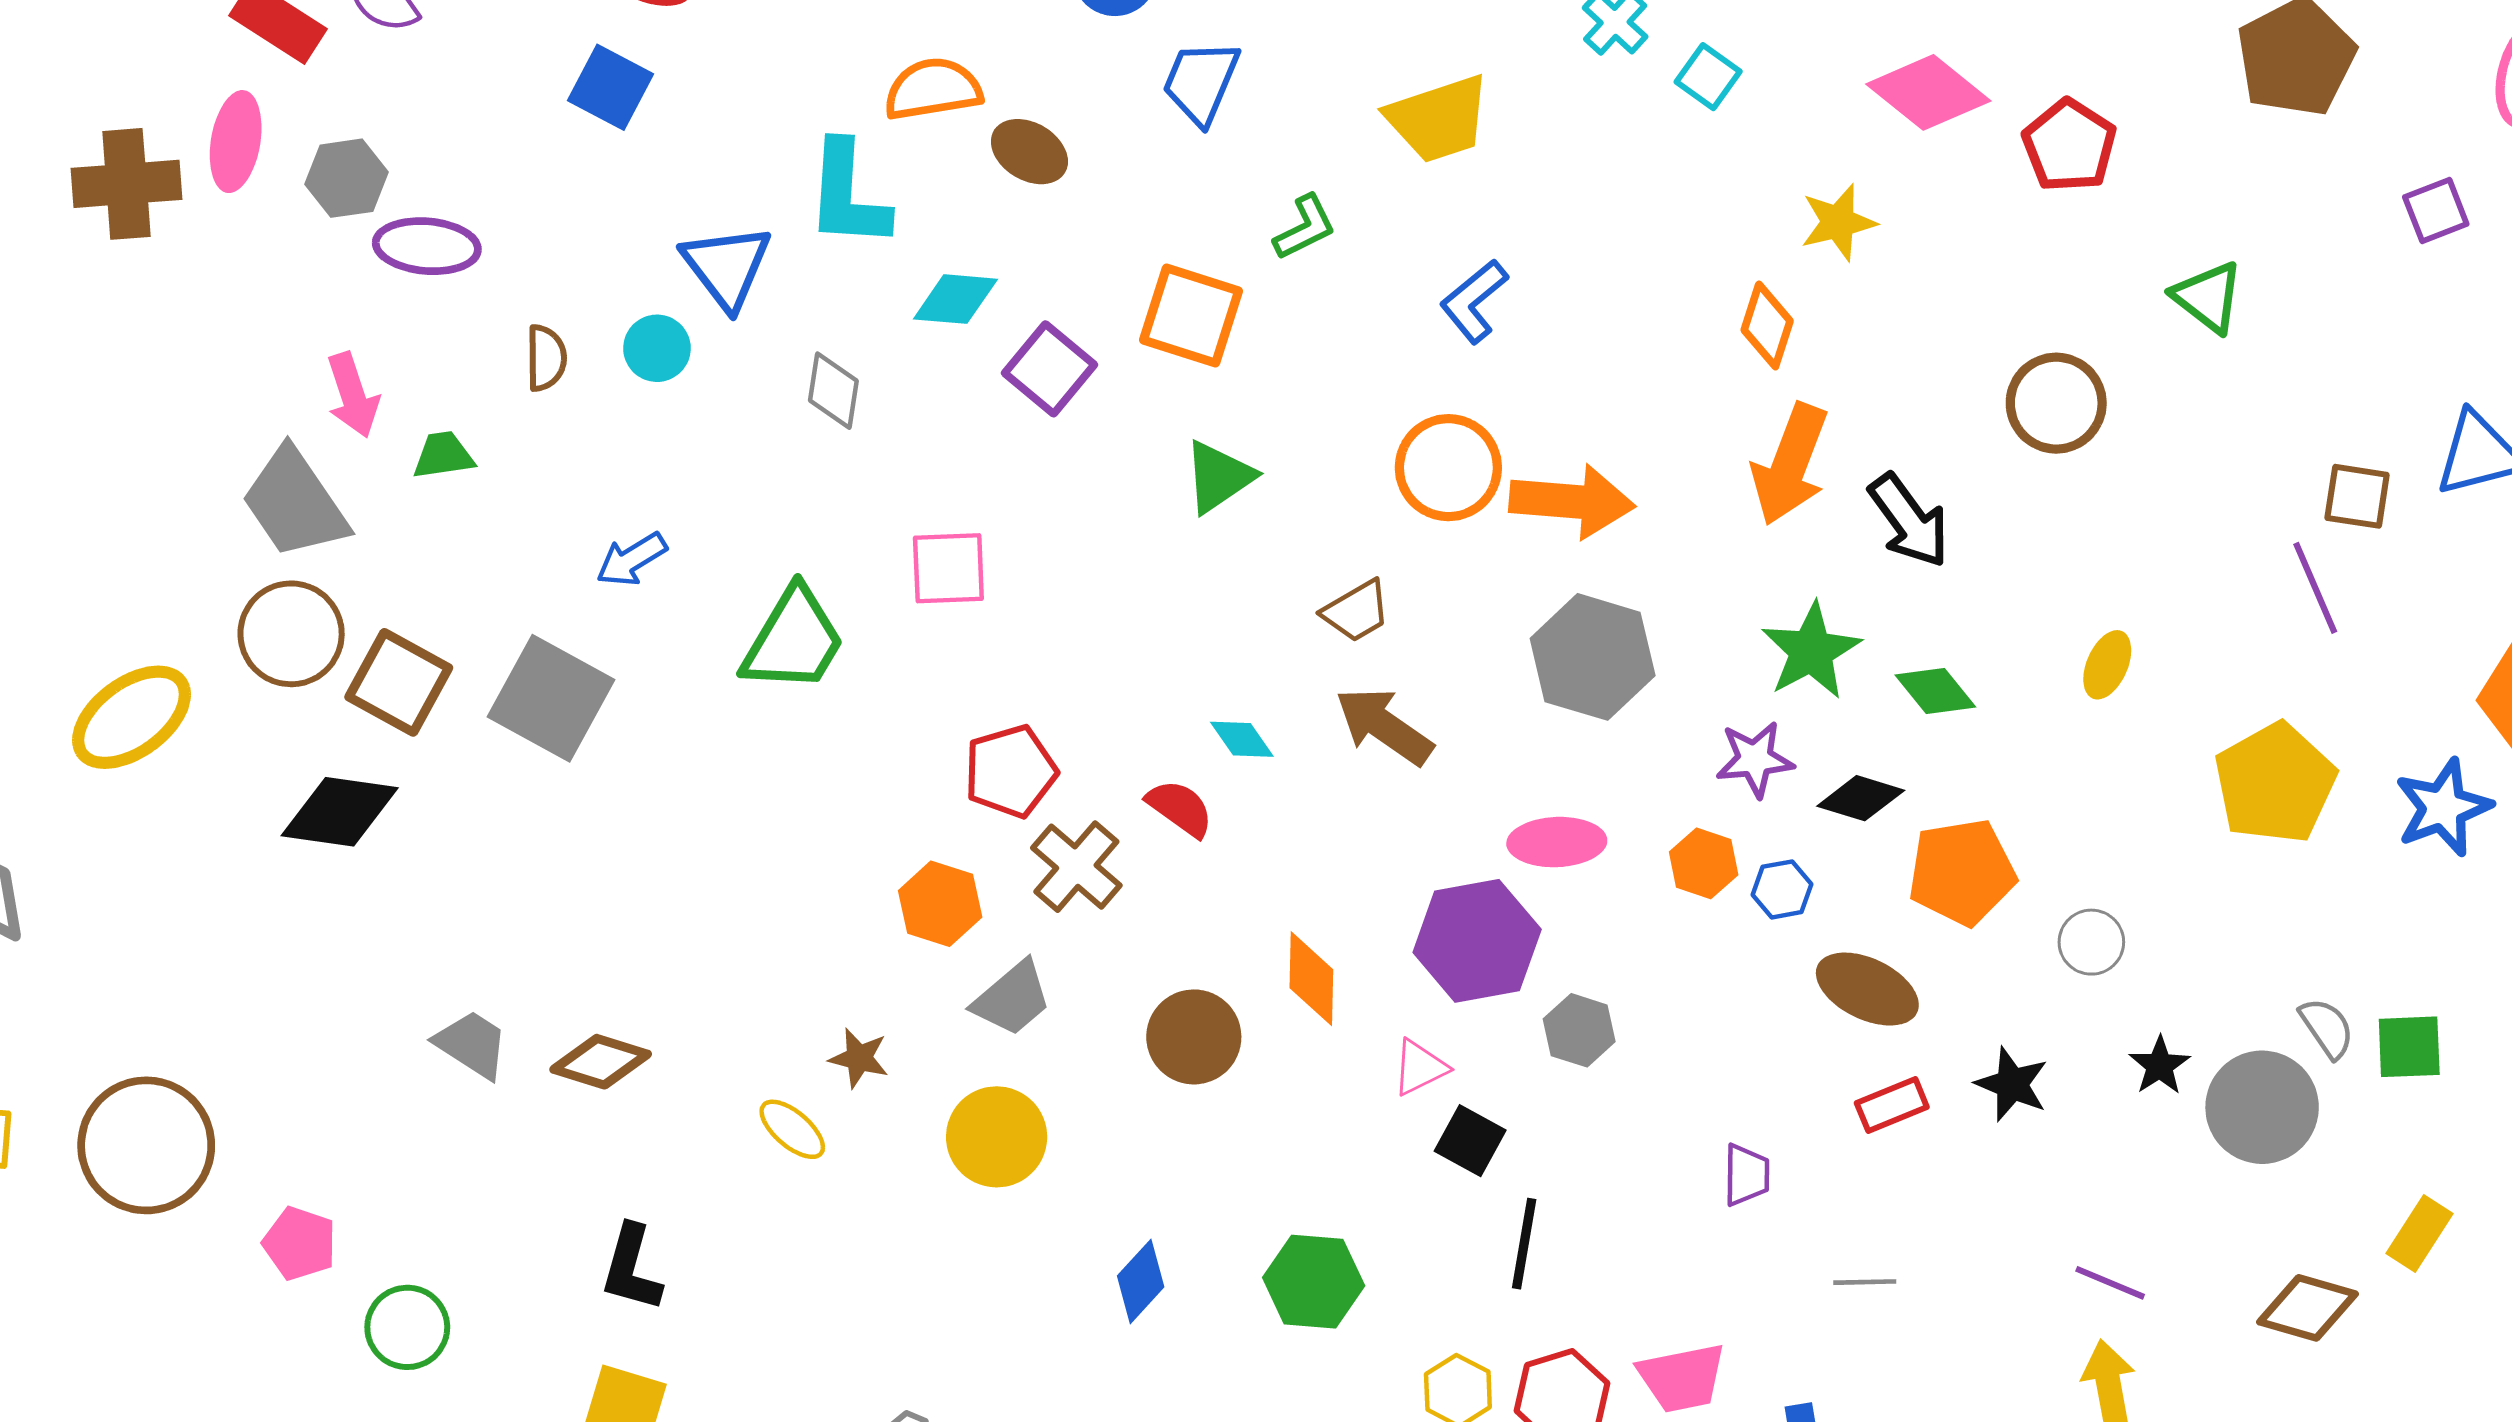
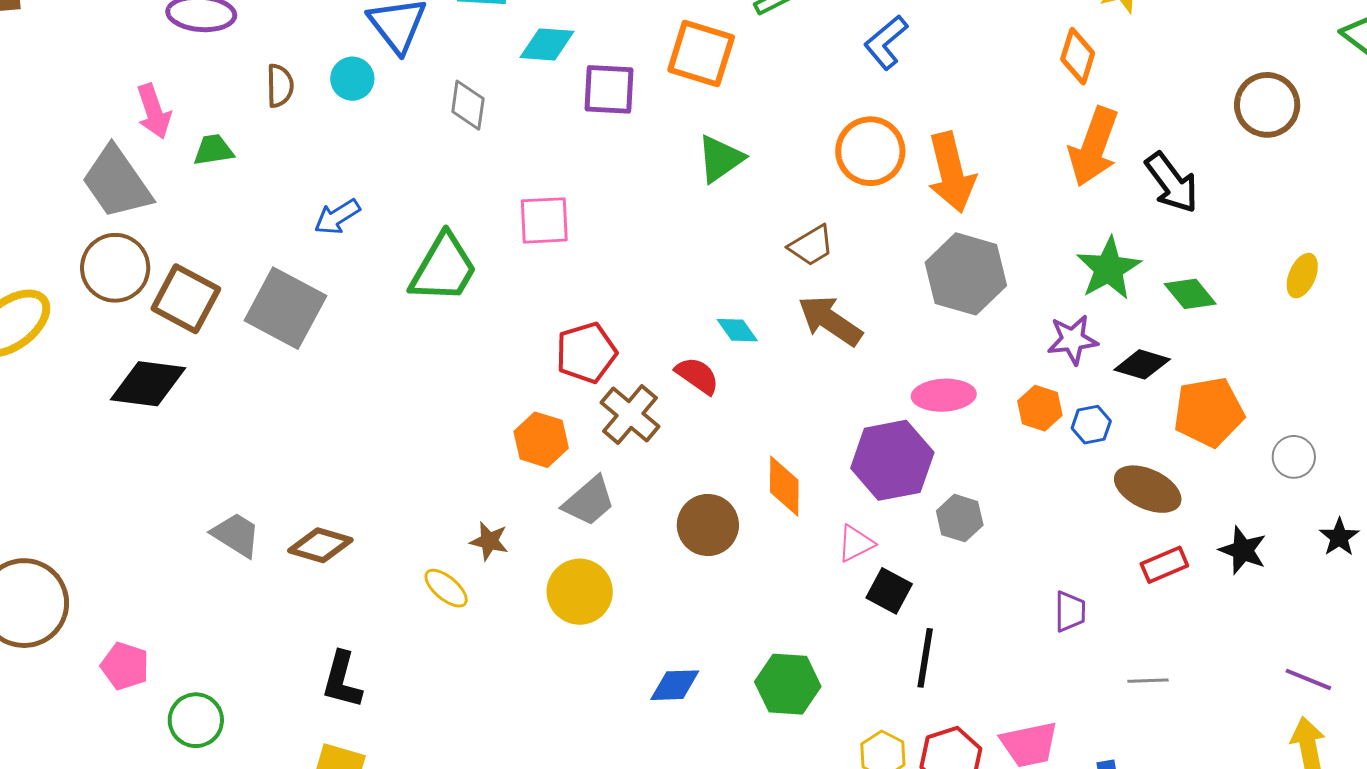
purple square: (1049, 369) -> (609, 89), turned -36
orange arrow: (1572, 501) -> (951, 172), turned 72
blue diamond: (1141, 1281) -> (675, 685), turned 46

